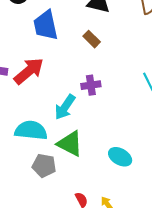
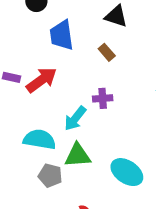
green triangle: (70, 144) -> (78, 155), turned -36
cyan ellipse: (120, 157) -> (127, 172), size x1.4

